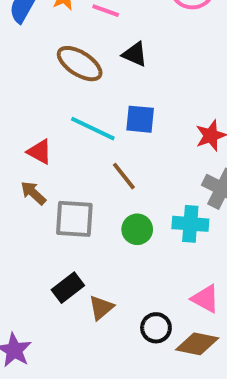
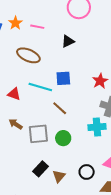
black triangle: (135, 54) -> (68, 41), moved, turned -40
red triangle: (40, 152) -> (14, 94), moved
green circle: (137, 229) -> (63, 138), moved
black circle: (156, 328) -> (87, 172), moved

